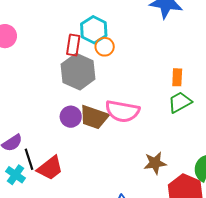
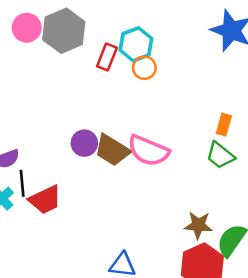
gray hexagon: (78, 72) -> (64, 31), moved
green trapezoid: (180, 102) -> (220, 155), turned -125
brown star: (155, 163) -> (198, 225), moved

